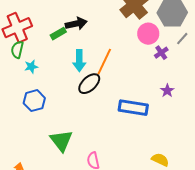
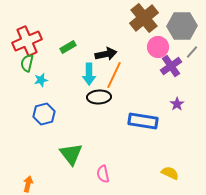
black arrow: (76, 24) -> (106, 54), moved
purple cross: (161, 53) -> (171, 66), size x1.5
black ellipse: (89, 84) -> (99, 97), turned 40

